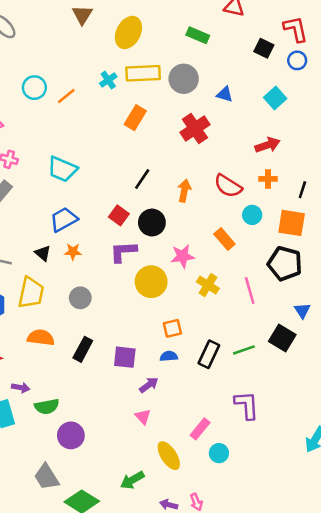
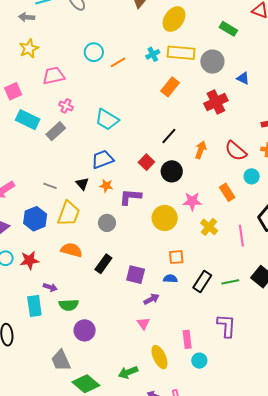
purple L-shape: (123, 252) -> (130, 197), moved
pink rectangle: (200, 429) -> (187, 339), turned -54

